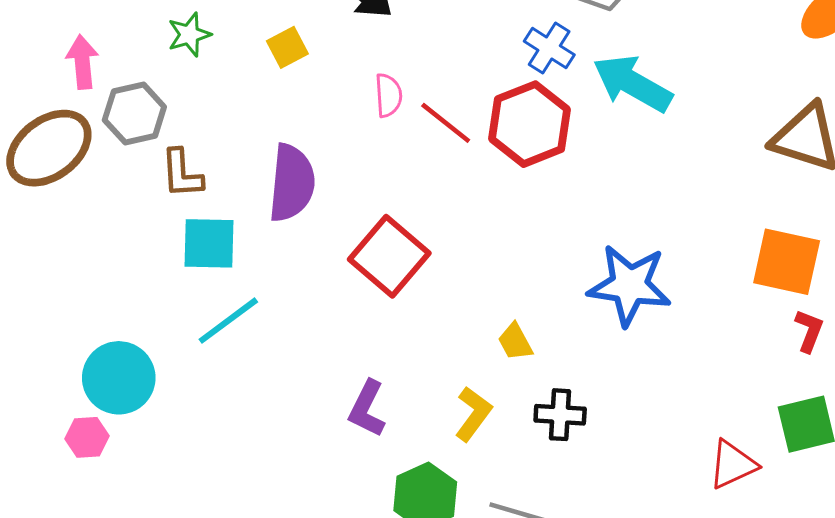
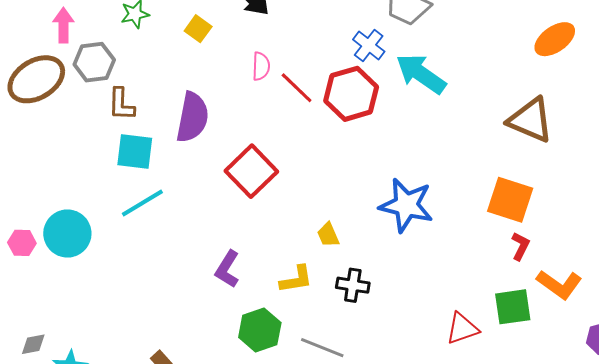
yellow square: (287, 47) -> (198, 29), turned -32
yellow L-shape: (473, 414) -> (296, 279), turned 39
pink hexagon: (87, 437) -> (22, 243), moved

